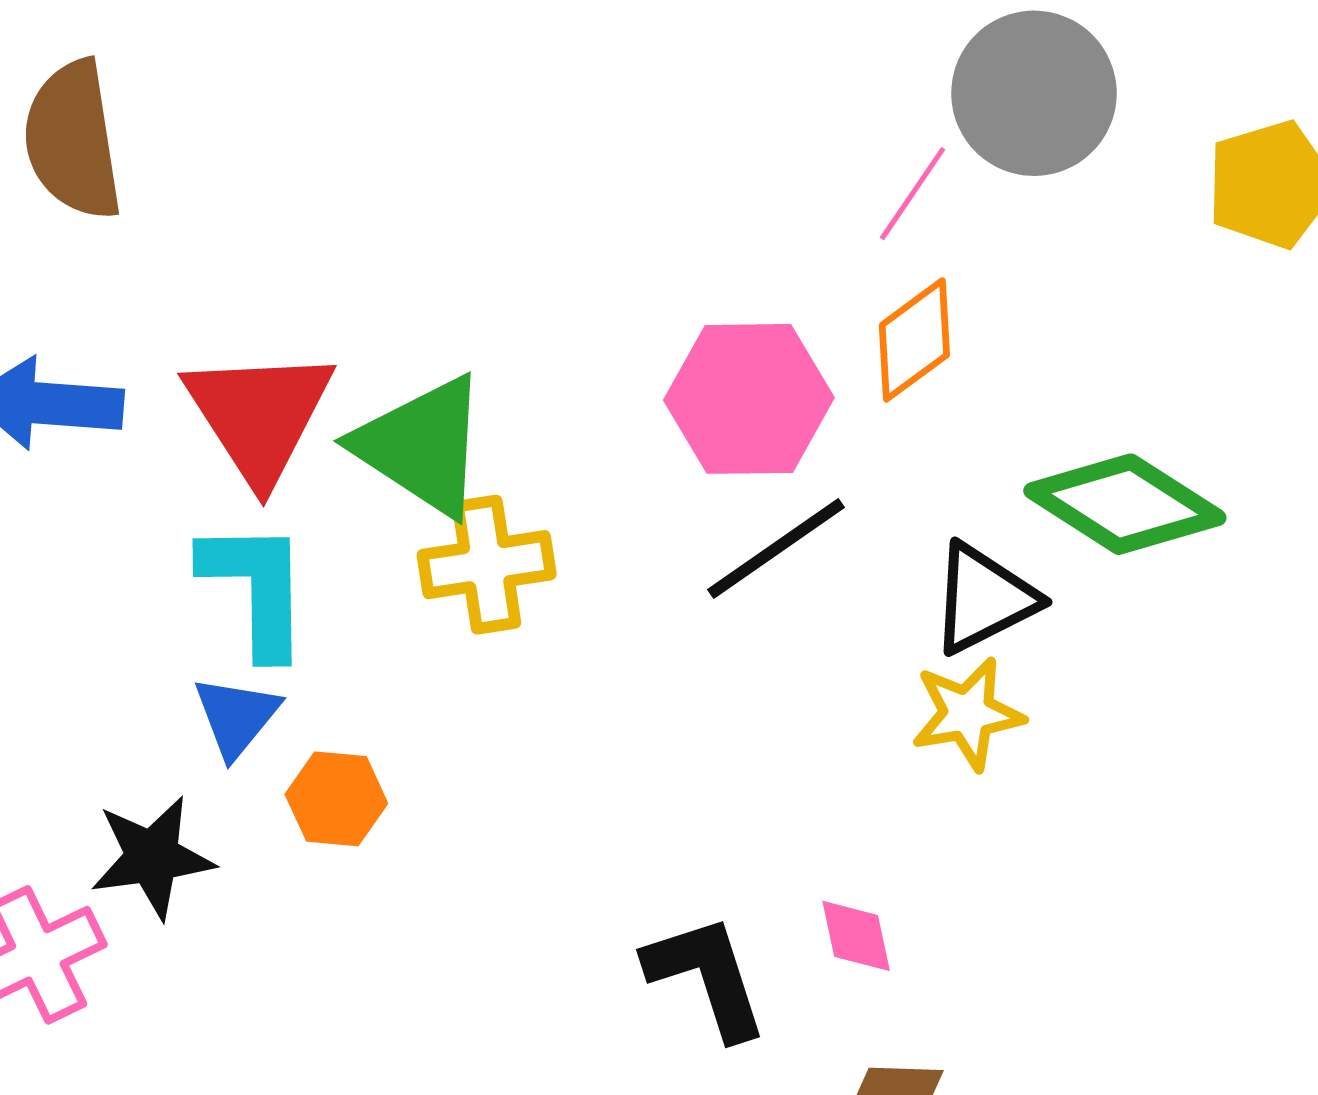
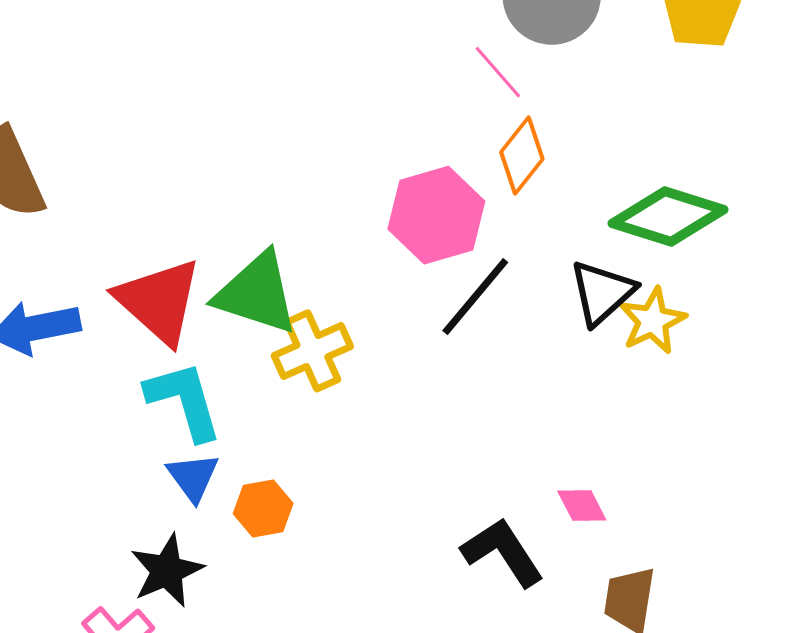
pink line: (913, 194) -> (498, 72), turned -60
yellow star: (968, 714) -> (653, 321), moved

